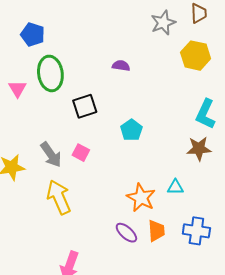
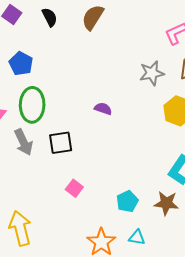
cyan pentagon: (131, 130) -> (127, 201), moved
pink square: (81, 153) -> (74, 188), moved
gray arrow: (51, 155) -> (24, 142), moved

